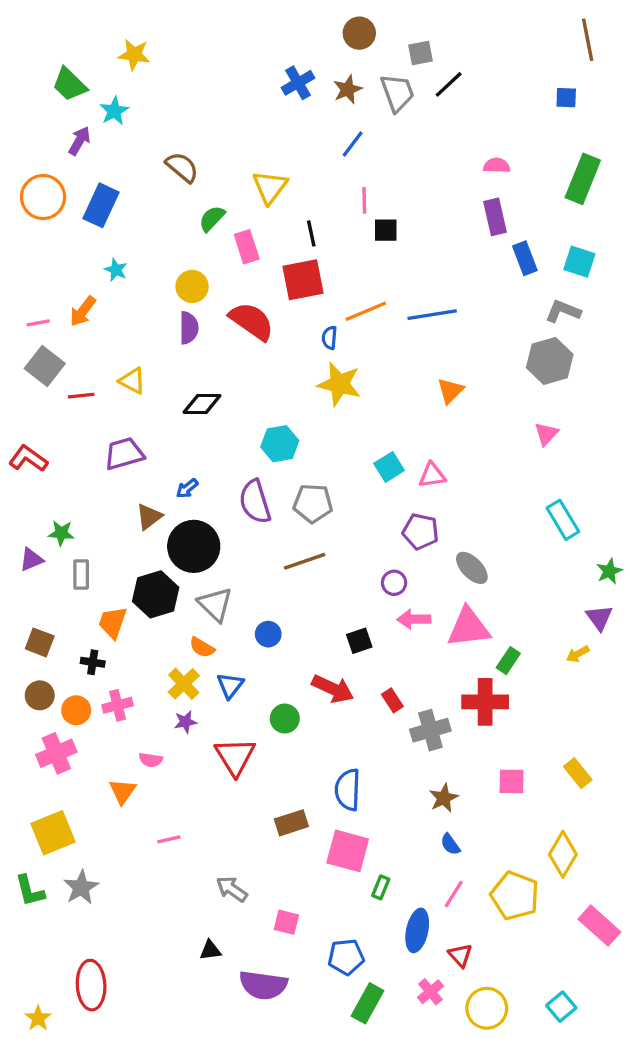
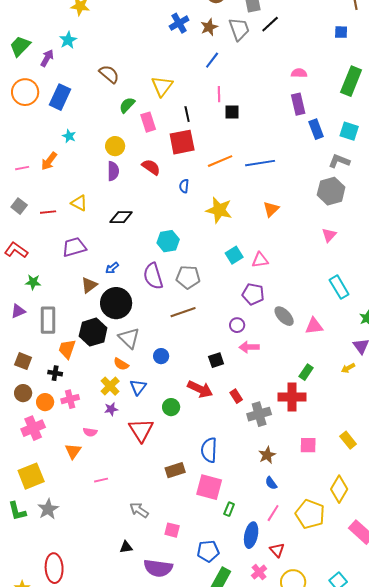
green trapezoid: (70, 84) -> (20, 46), moved, turned 90
red semicircle: (252, 321) -> (151, 167), size x0.7
blue semicircle: (329, 338) -> (184, 186), moved
gray square: (45, 366) -> (19, 206), moved, size x0.7
yellow star: (339, 384) -> (219, 210), moved
green star: (61, 533) -> (33, 282), moved
gray rectangle: (81, 574) -> (48, 320), size x1.5
pink triangle: (469, 627) -> (314, 326), moved, size x0.7

